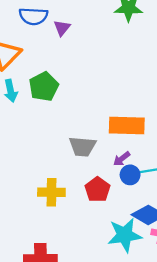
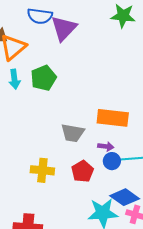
purple triangle: (62, 28) -> (64, 28), size x1.8
purple arrow: (122, 159) -> (106, 146), turned -140

